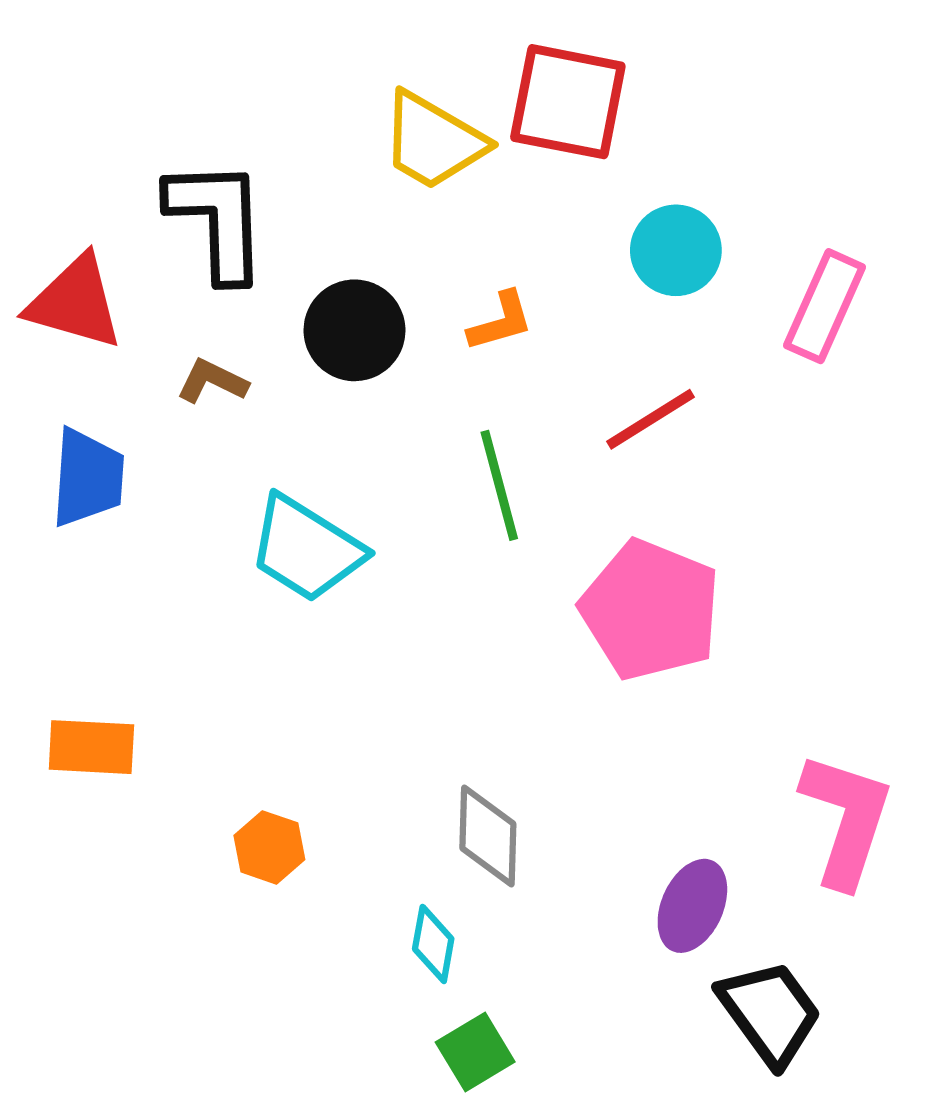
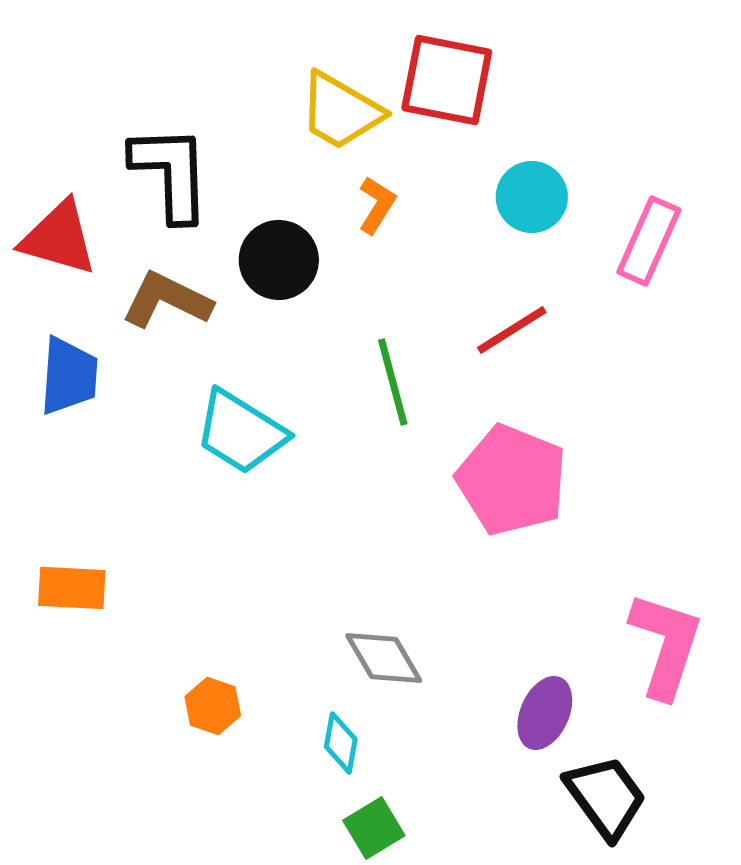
orange L-shape: (501, 321) -> (377, 205), moved, turned -42
brown L-shape: (212, 381) -> (167, 300), size x1.6
gray diamond: (488, 836) -> (384, 658), turned -32
orange hexagon: (269, 847) -> (213, 706), moved

